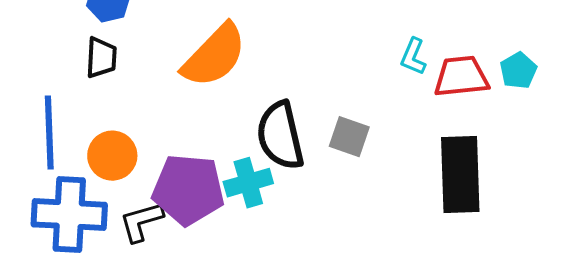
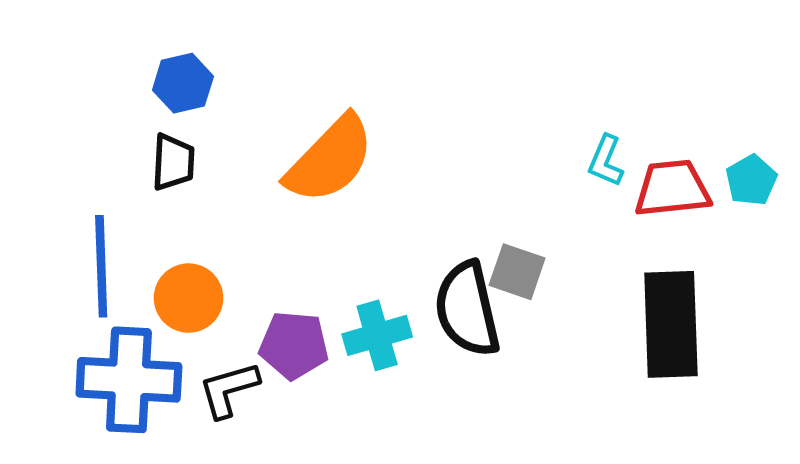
black semicircle: (280, 136) -> (467, 309), moved
purple pentagon: (188, 190) -> (294, 345), size x0.7

